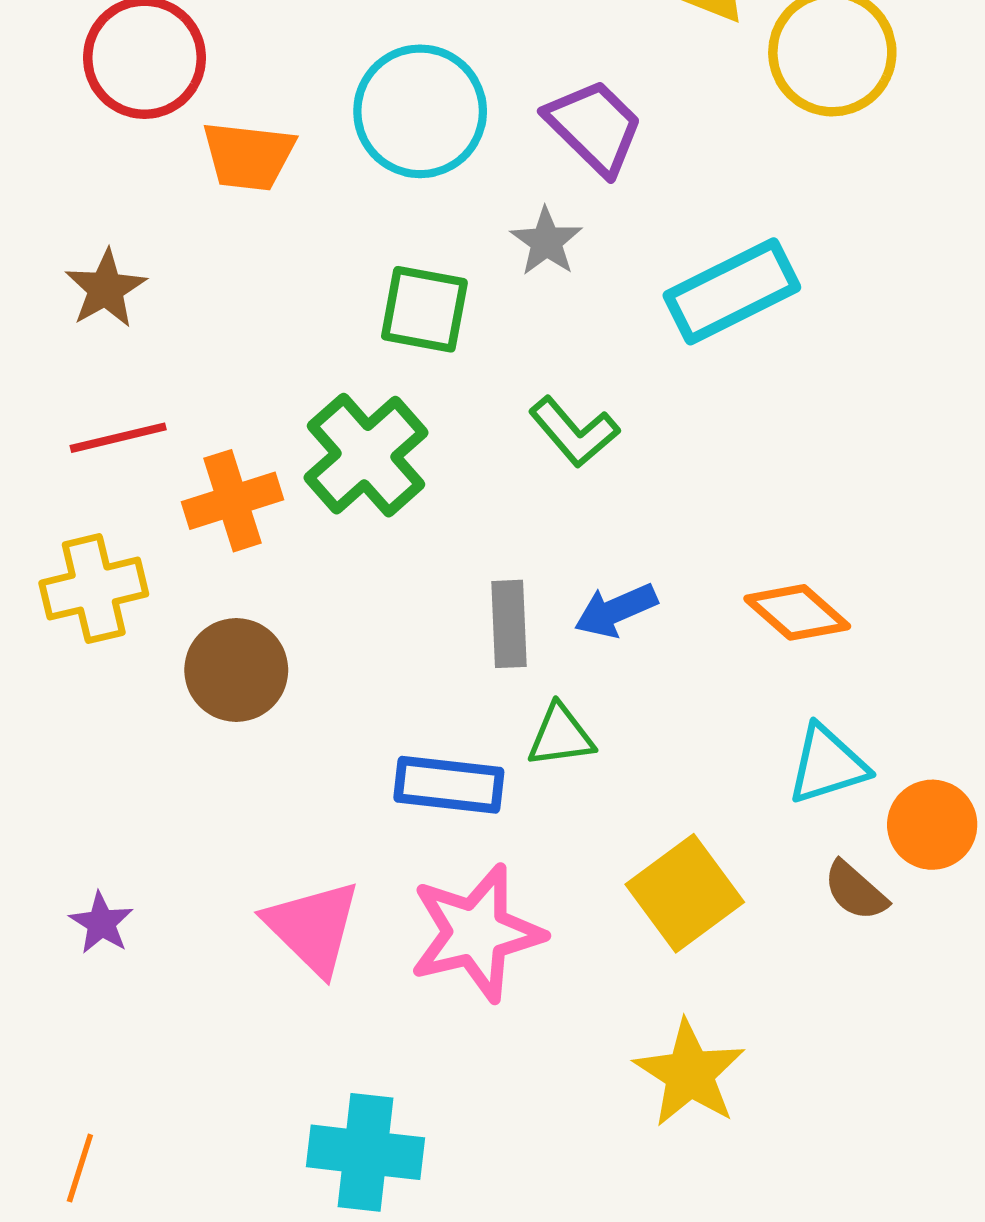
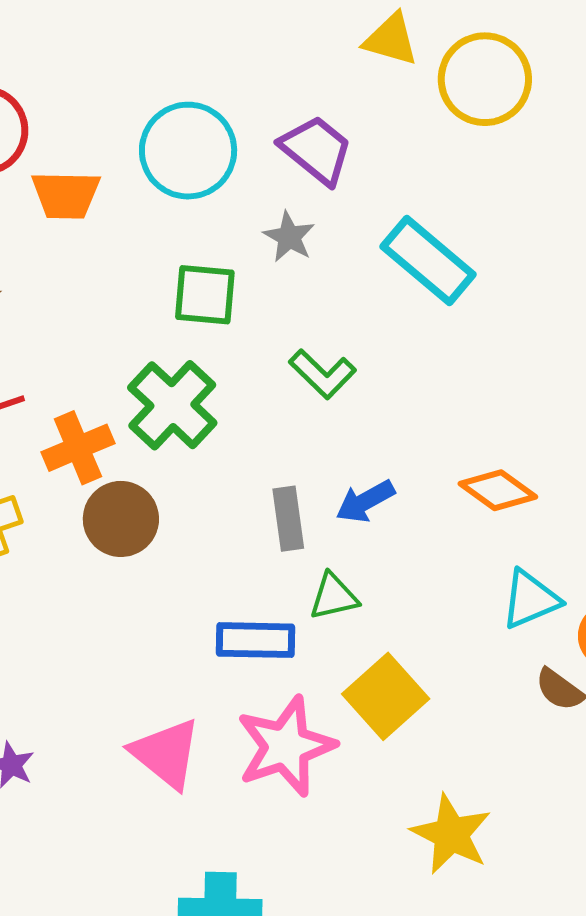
cyan rectangle: (732, 291) -> (428, 260), turned 72
brown circle: (236, 670) -> (121, 519), moved
yellow square: (685, 893) -> (386, 696), moved

